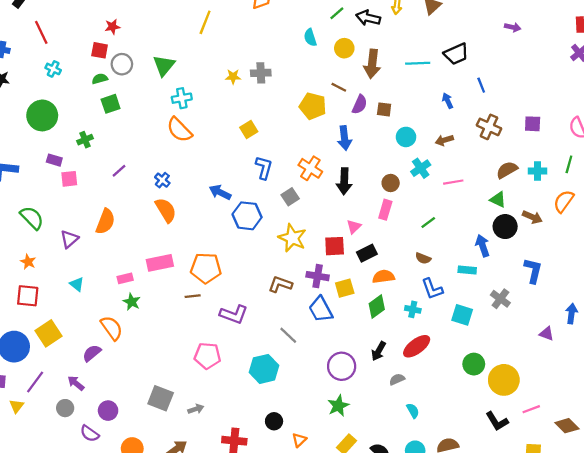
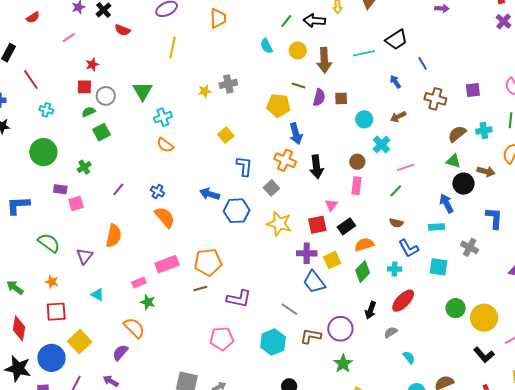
orange semicircle: (179, 130) -> (165, 145), size x0.7
blue arrow: (344, 138) -> (296, 134), moved
pink line: (453, 182) -> (406, 167), moved
brown L-shape: (280, 284) -> (311, 336), moved

